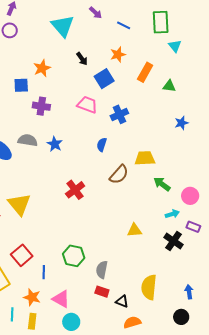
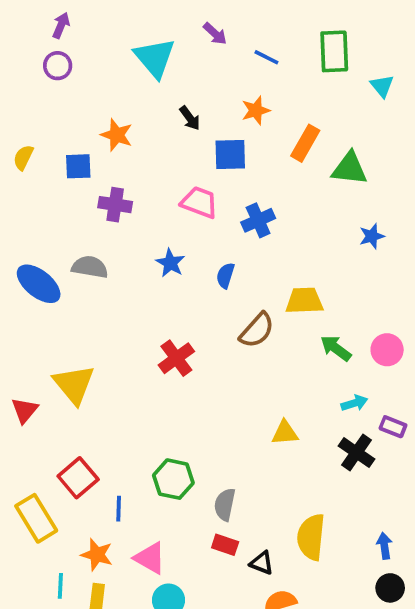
cyan triangle: (175, 46) -> (382, 86), moved
orange star: (42, 68) -> (117, 135), turned -30
blue square: (104, 79) -> (230, 155), turned 30
green triangle: (169, 86) -> (349, 169), size x1.5
blue star: (55, 144) -> (170, 263), moved
pink circle: (190, 196) -> (387, 350), moved
black circle: (181, 317) -> (390, 588), moved

